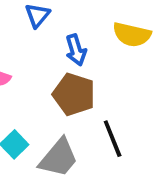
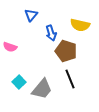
brown pentagon: (74, 94) -> (66, 51), moved

